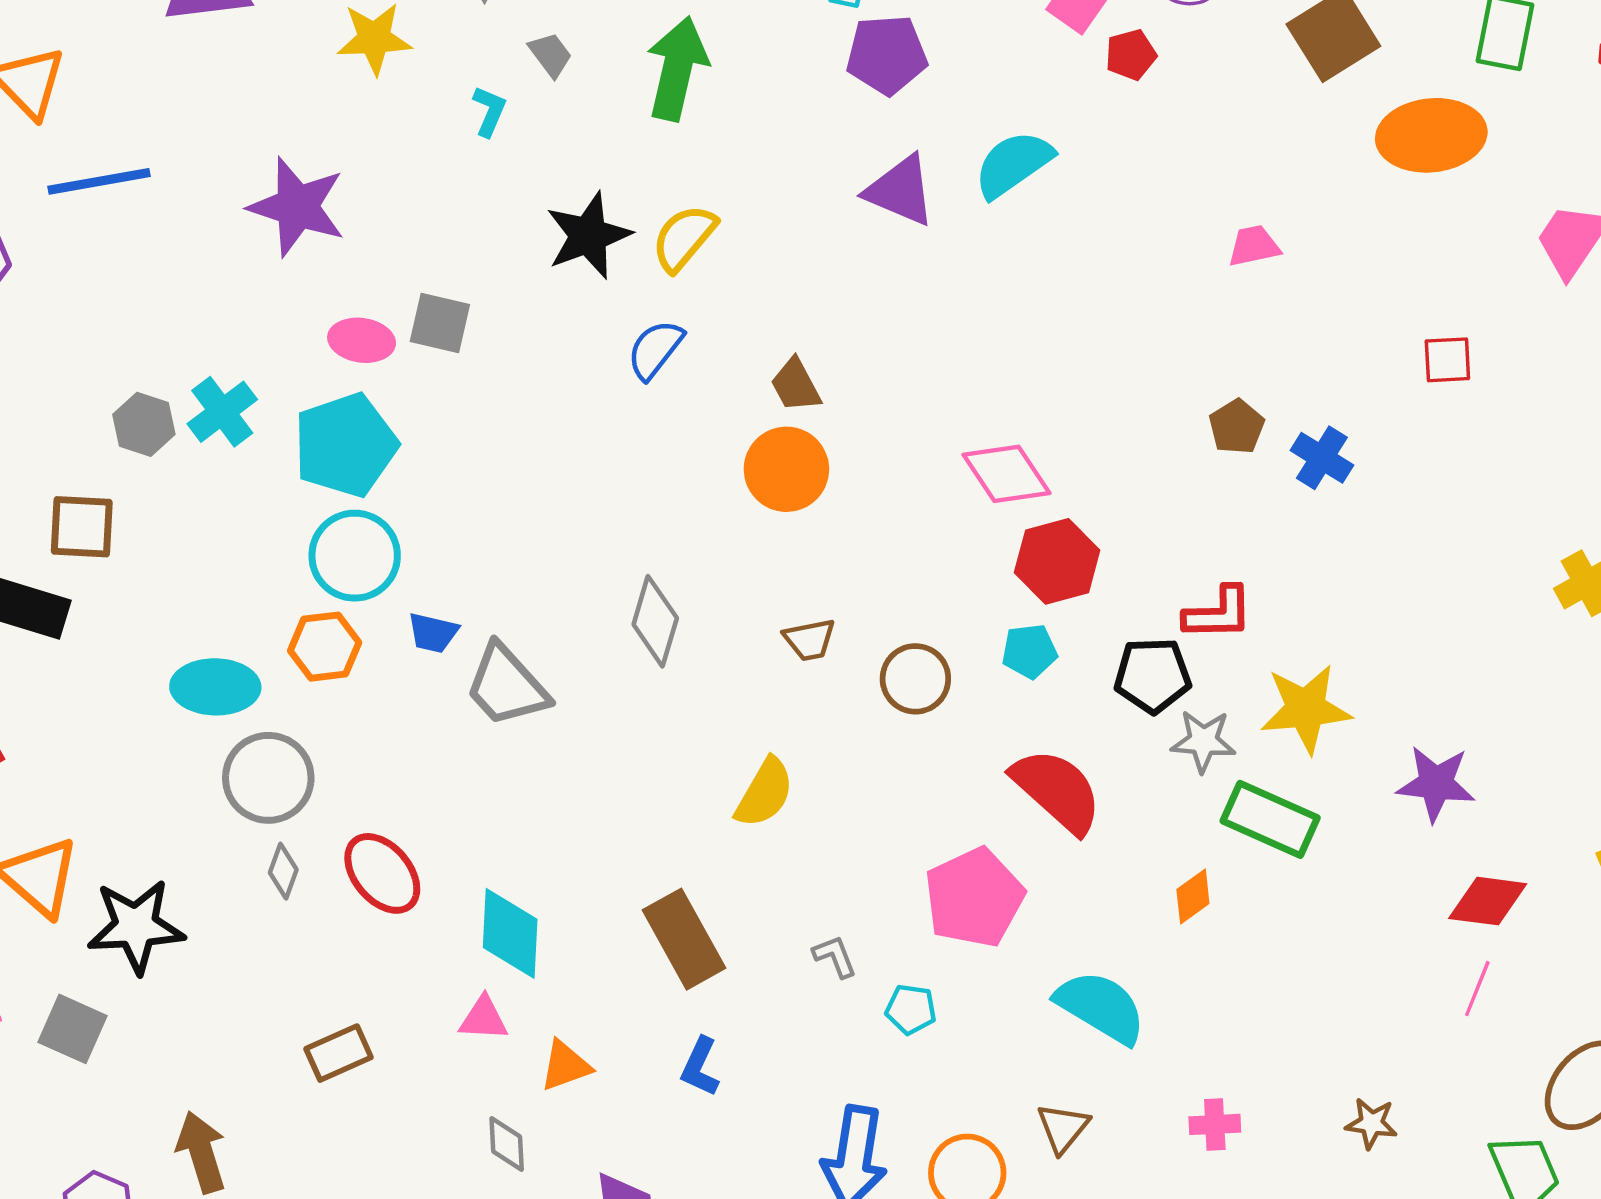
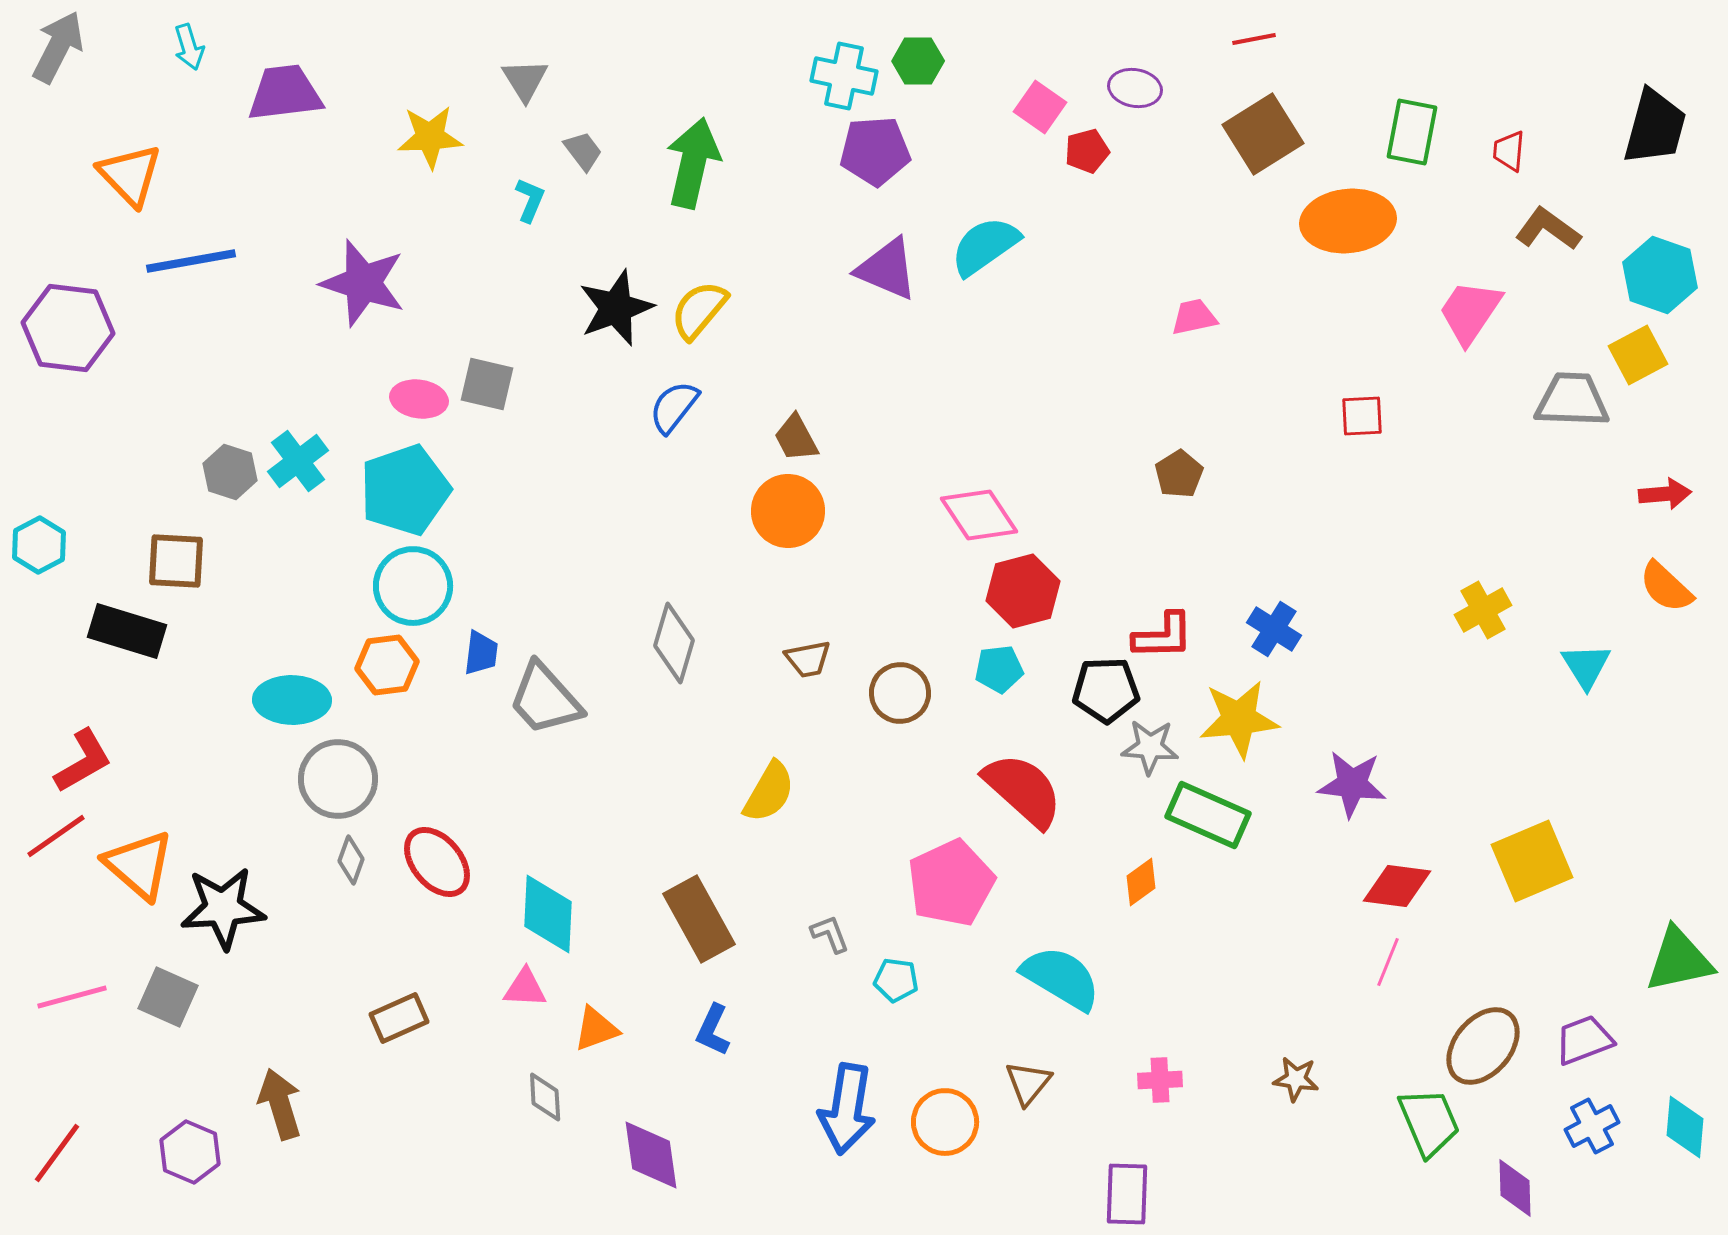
blue cross: (1322, 458) -> (1274, 629), moved
blue trapezoid: (433, 633) -> (481, 653), turned -96

